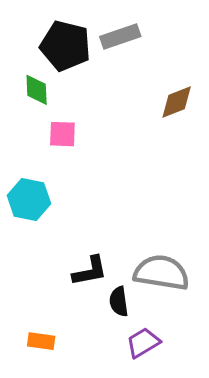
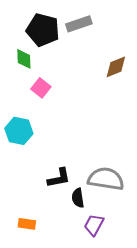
pink square: (62, 134) -> (41, 88), turned 36
purple trapezoid: (143, 343) -> (94, 225), turned -30

